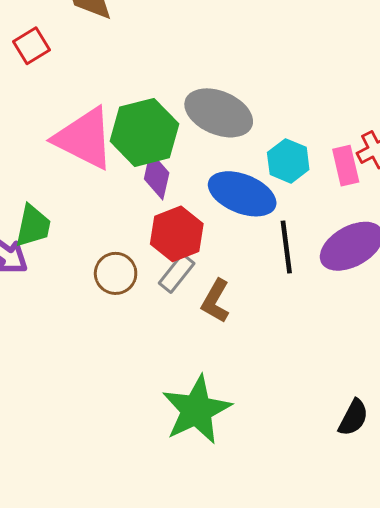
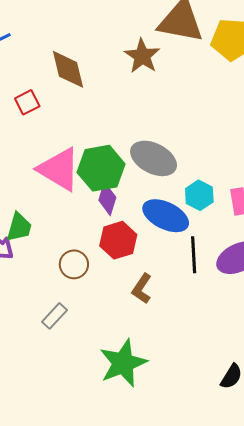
gray rectangle: (177, 273) -> (55, 316), moved

